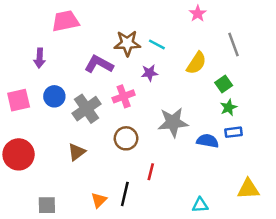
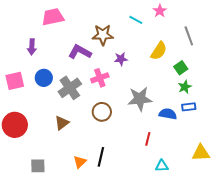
cyan line: (157, 44) -> (136, 20), moved
red line: (151, 172) -> (148, 139), moved

